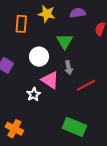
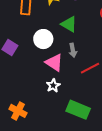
green triangle: (65, 41) -> (69, 24), turned -30
white star: (34, 94) -> (53, 86), moved

